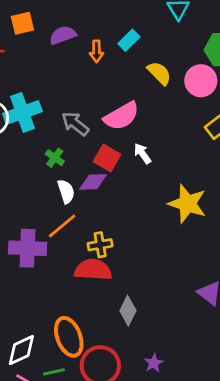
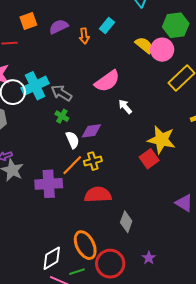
yellow semicircle: (159, 73) -> (144, 45), moved
gray arrow: (75, 124) -> (61, 93), moved
red square: (107, 158) -> (149, 159), moved, turned 30
yellow cross: (100, 245) -> (93, 161), moved

